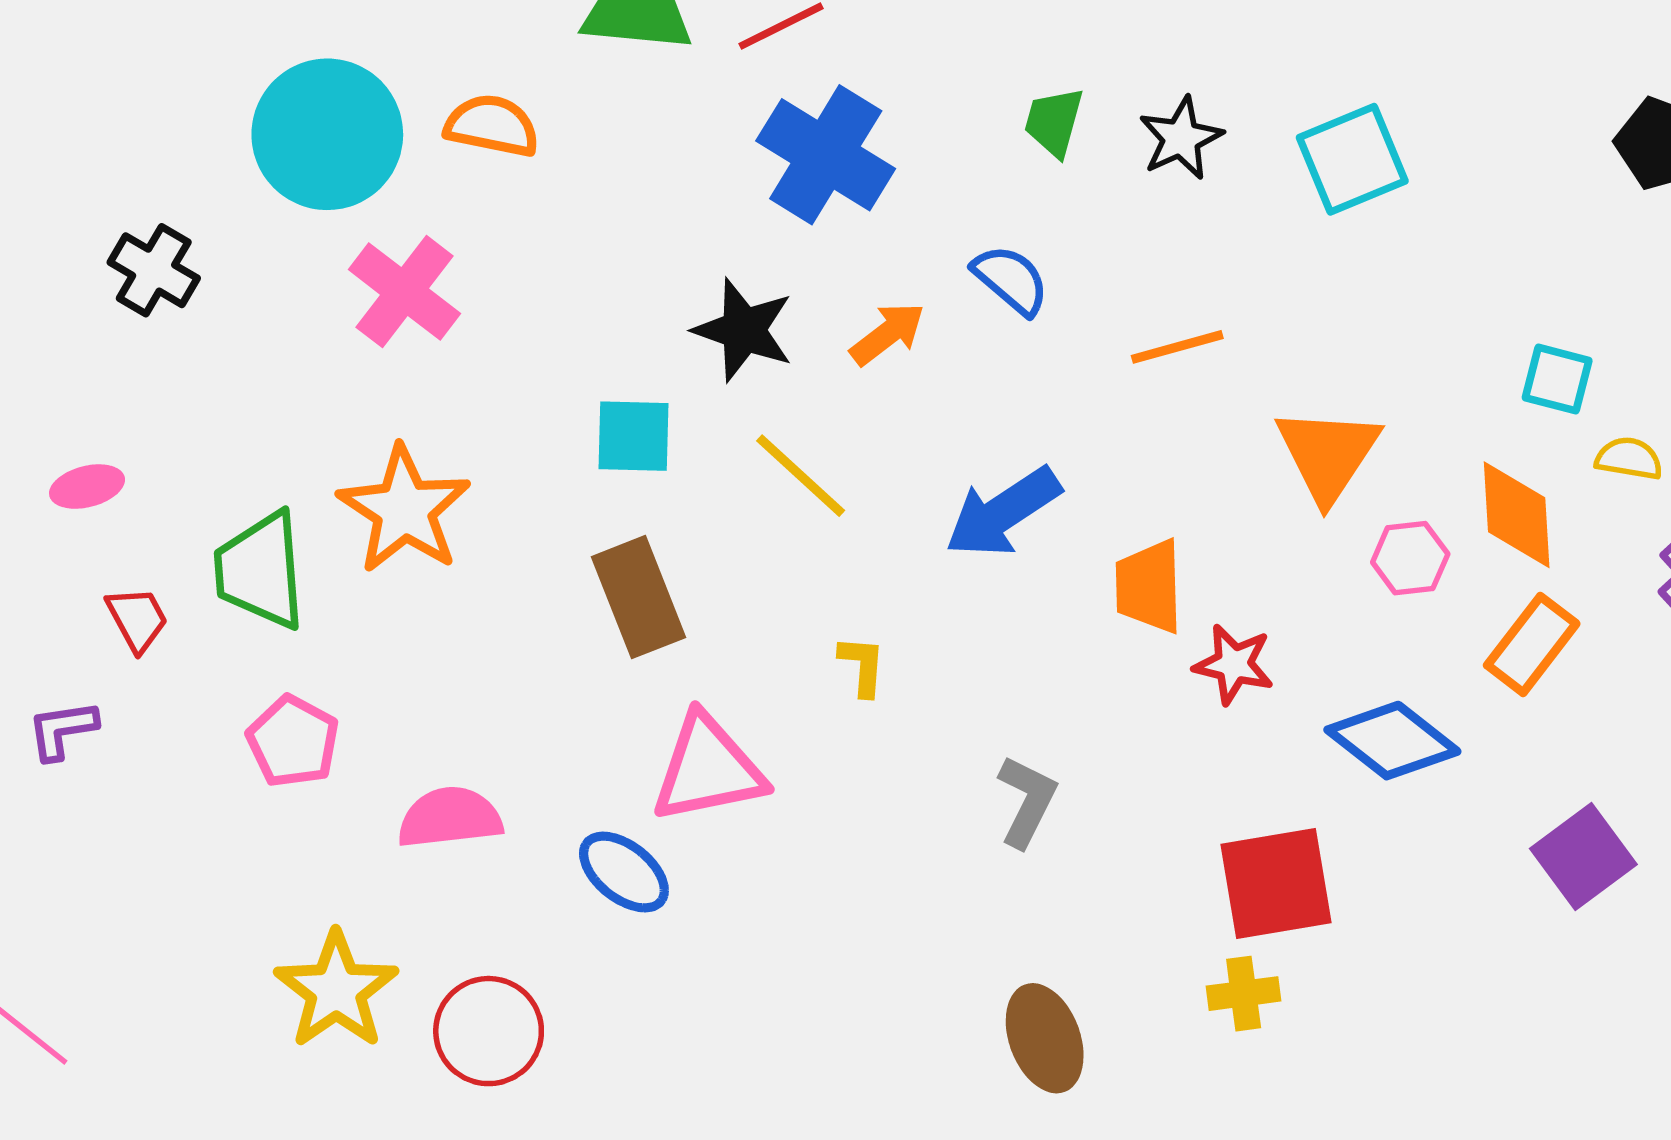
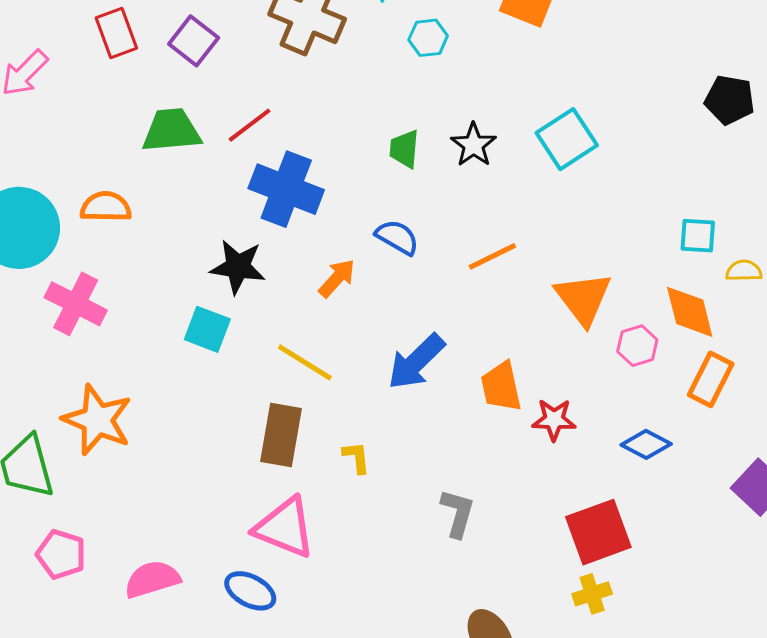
black star: (743, 330) -> (238, 267), moved
cyan square: (634, 436) -> (207, 329), moved, turned 30
brown rectangle: (639, 597) -> (281, 435), moved, turned 42
blue diamond: (1392, 741) -> (646, 444), size x0.7
pink triangle: (708, 769) -> (285, 528), turned 44

